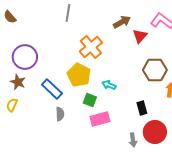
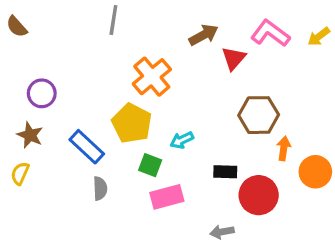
purple circle: (25, 57) -> (42, 93), size x0.7
cyan arrow: (109, 85) -> (182, 140), turned -48
black rectangle: (142, 108) -> (225, 172), moved, turned -72
red circle: (155, 132) -> (259, 195), moved
gray arrow: (133, 140) -> (222, 232), turned 88

